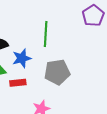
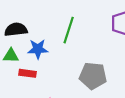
gray pentagon: (57, 72) -> (93, 76), moved

